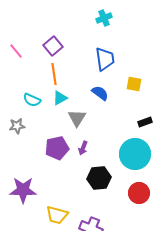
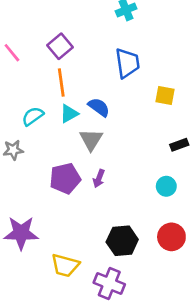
blue semicircle: (100, 93) -> (99, 107), moved
cyan semicircle: (32, 100) -> (33, 116), turned 120
cyan circle: (135, 154) -> (166, 186), size x0.5
black hexagon: (99, 178) -> (122, 241), moved

